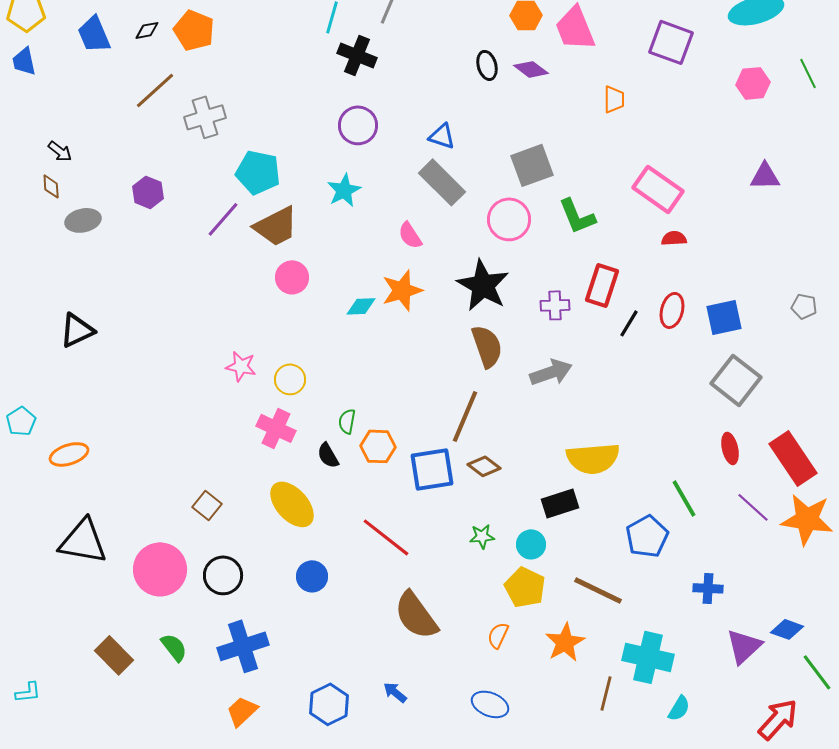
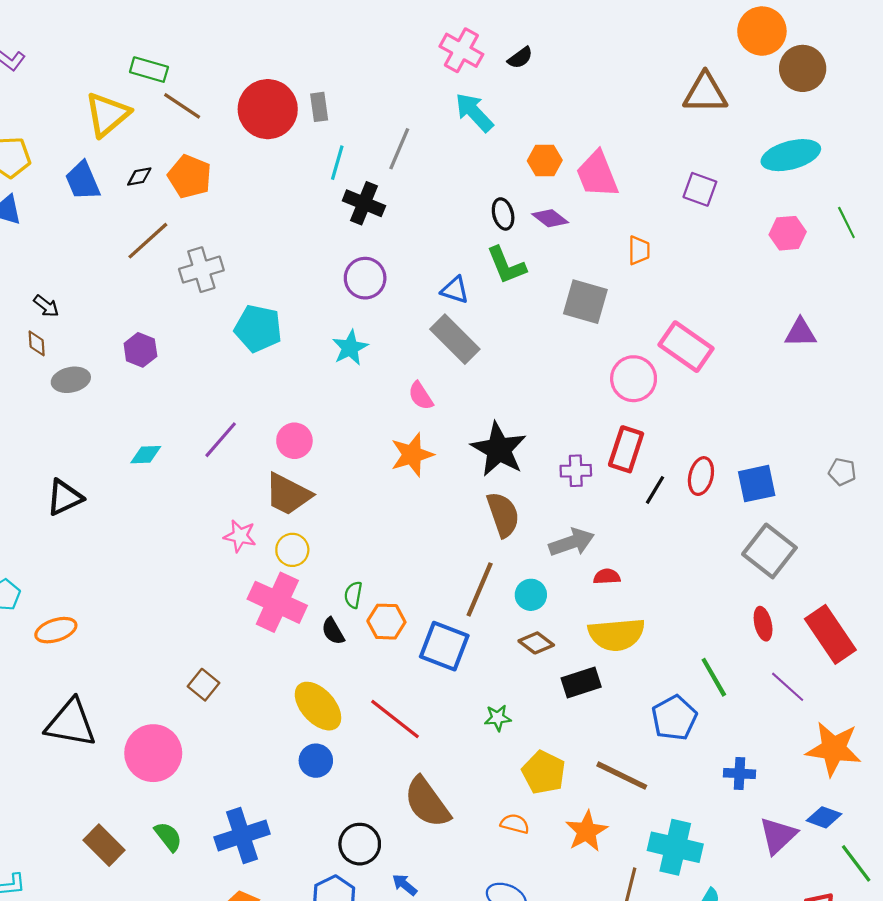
purple square: (671, 42) -> (700, 189), size x0.7
gray square: (532, 165) -> (585, 302), moved, turned 36
green L-shape: (577, 216) -> (506, 265), moved
purple line: (223, 219) -> (221, 440), moved
pink circle: (509, 219) -> (634, 379), moved
brown trapezoid: (276, 226) -> (288, 494), moved, turned 54
red semicircle: (674, 238) -> (607, 577), moved
cyan diamond: (361, 306) -> (146, 455), moved
pink cross: (276, 428) -> (277, 602), size x1.4
brown diamond: (484, 466) -> (536, 643), moved
blue square: (432, 469) -> (444, 646), turned 30
yellow ellipse: (292, 504) -> (318, 706), moved
orange star: (807, 519) -> (834, 749), moved
cyan circle: (531, 544) -> (531, 595), moved
black circle: (223, 575) -> (360, 844), moved
orange semicircle: (498, 635) -> (515, 824), turned 80

